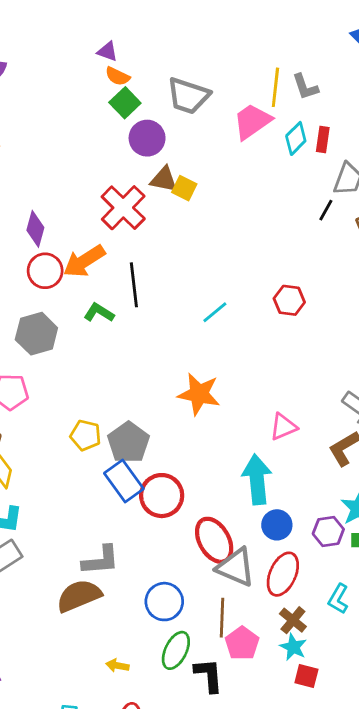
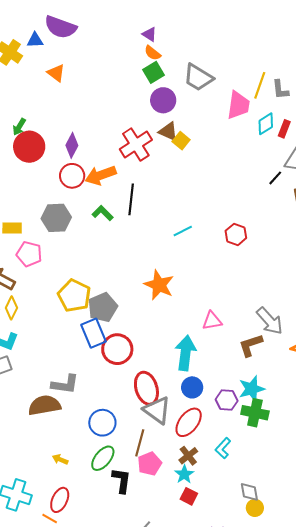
pink trapezoid: (252, 121) -> (238, 105), turned 120
yellow pentagon: (86, 435) -> (74, 296), size x1.5

